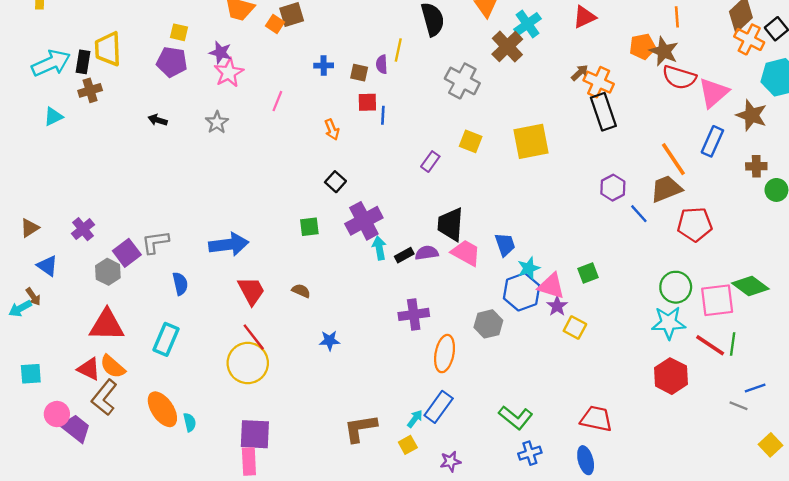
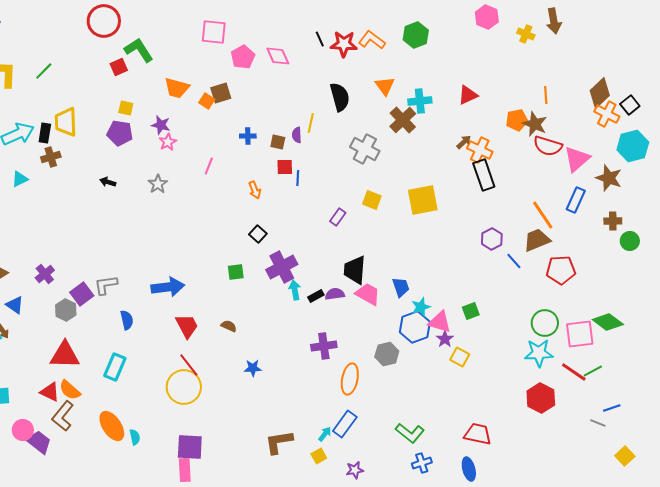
cyan cross: (528, 24) -> (420, 101), turned 30
pink star: (229, 73) -> (168, 142), size x0.7
green line: (733, 344) -> (593, 371), turned 54

